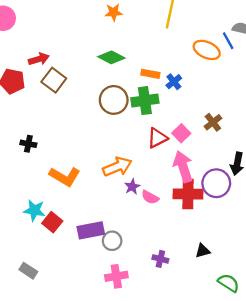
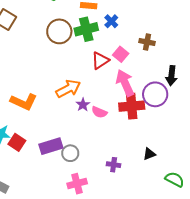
blue cross: (174, 82) -> (111, 21), moved
brown cross: (213, 122) -> (147, 42), turned -35

